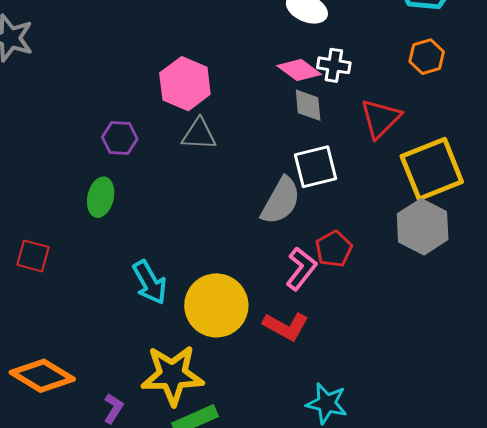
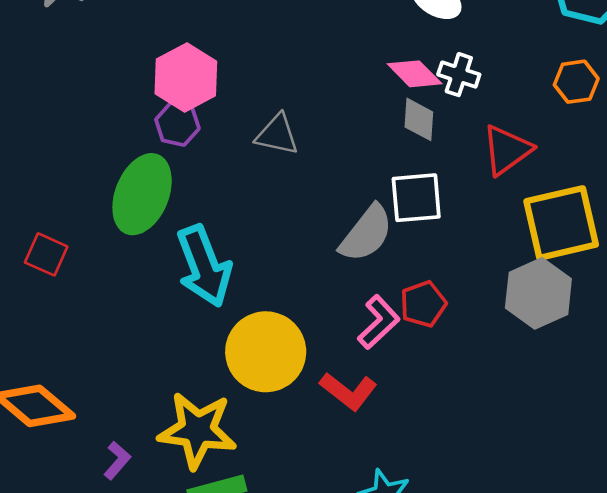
pink hexagon: (185, 84) -> (186, 77), moved
green ellipse: (101, 197) -> (142, 194), size x1.6
cyan arrow: (150, 282) -> (204, 266), moved, size x1.4

